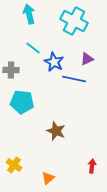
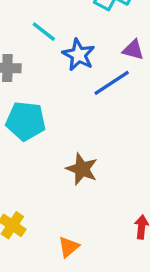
purple triangle: (87, 59) -> (133, 50), turned 40
blue line: (74, 79) -> (112, 83), turned -45

